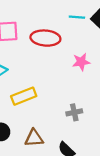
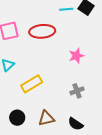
pink star: (81, 62) -> (76, 56), moved

